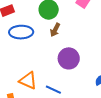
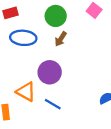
purple circle: (69, 58) -> (50, 72), moved

